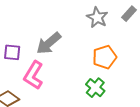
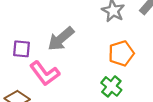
pink L-shape: (33, 75) -> (45, 73), turned -68

